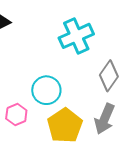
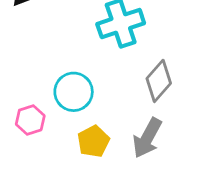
yellow pentagon: (65, 125) -> (93, 141), size x0.7

